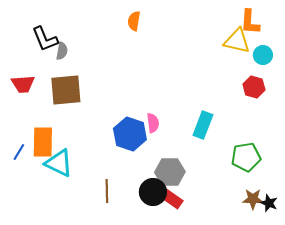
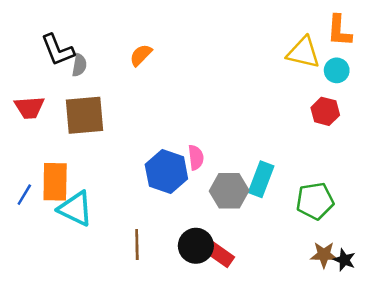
orange semicircle: (134, 21) -> (141, 55), moved, turned 36
orange L-shape: (250, 22) -> (339, 31), moved
cyan rectangle: (203, 125) -> (261, 179), moved
gray hexagon: (170, 172) -> (229, 191), moved

